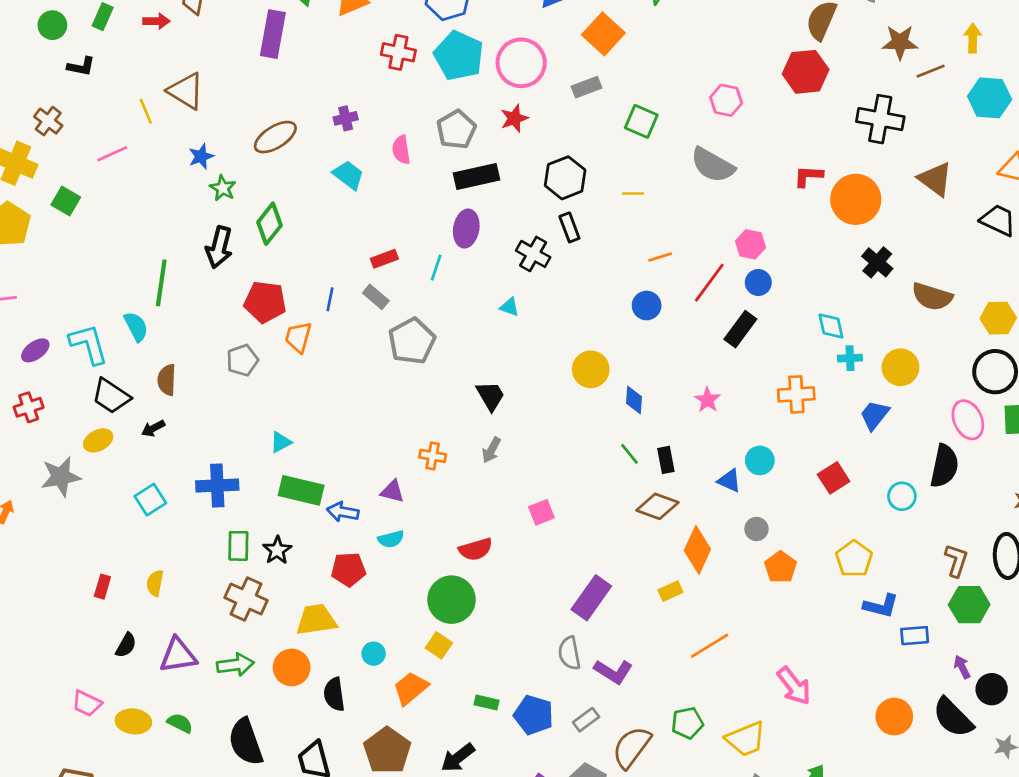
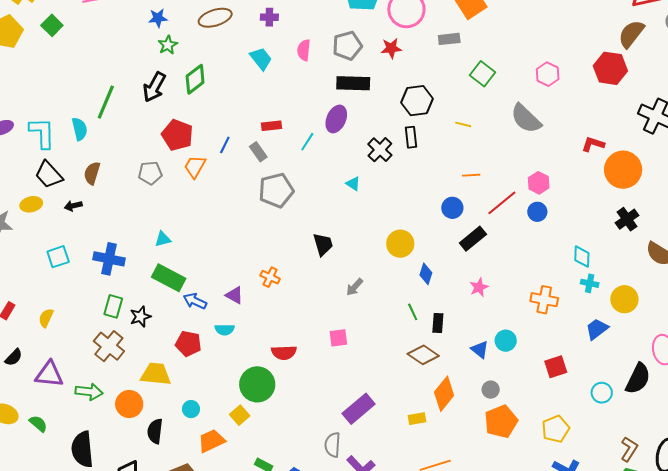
black rectangle: (740, 329) -> (473, 239), moved
gray arrow: (491, 450) -> (355, 287), moved
orange pentagon: (781, 567) -> (501, 422), size x1.4

